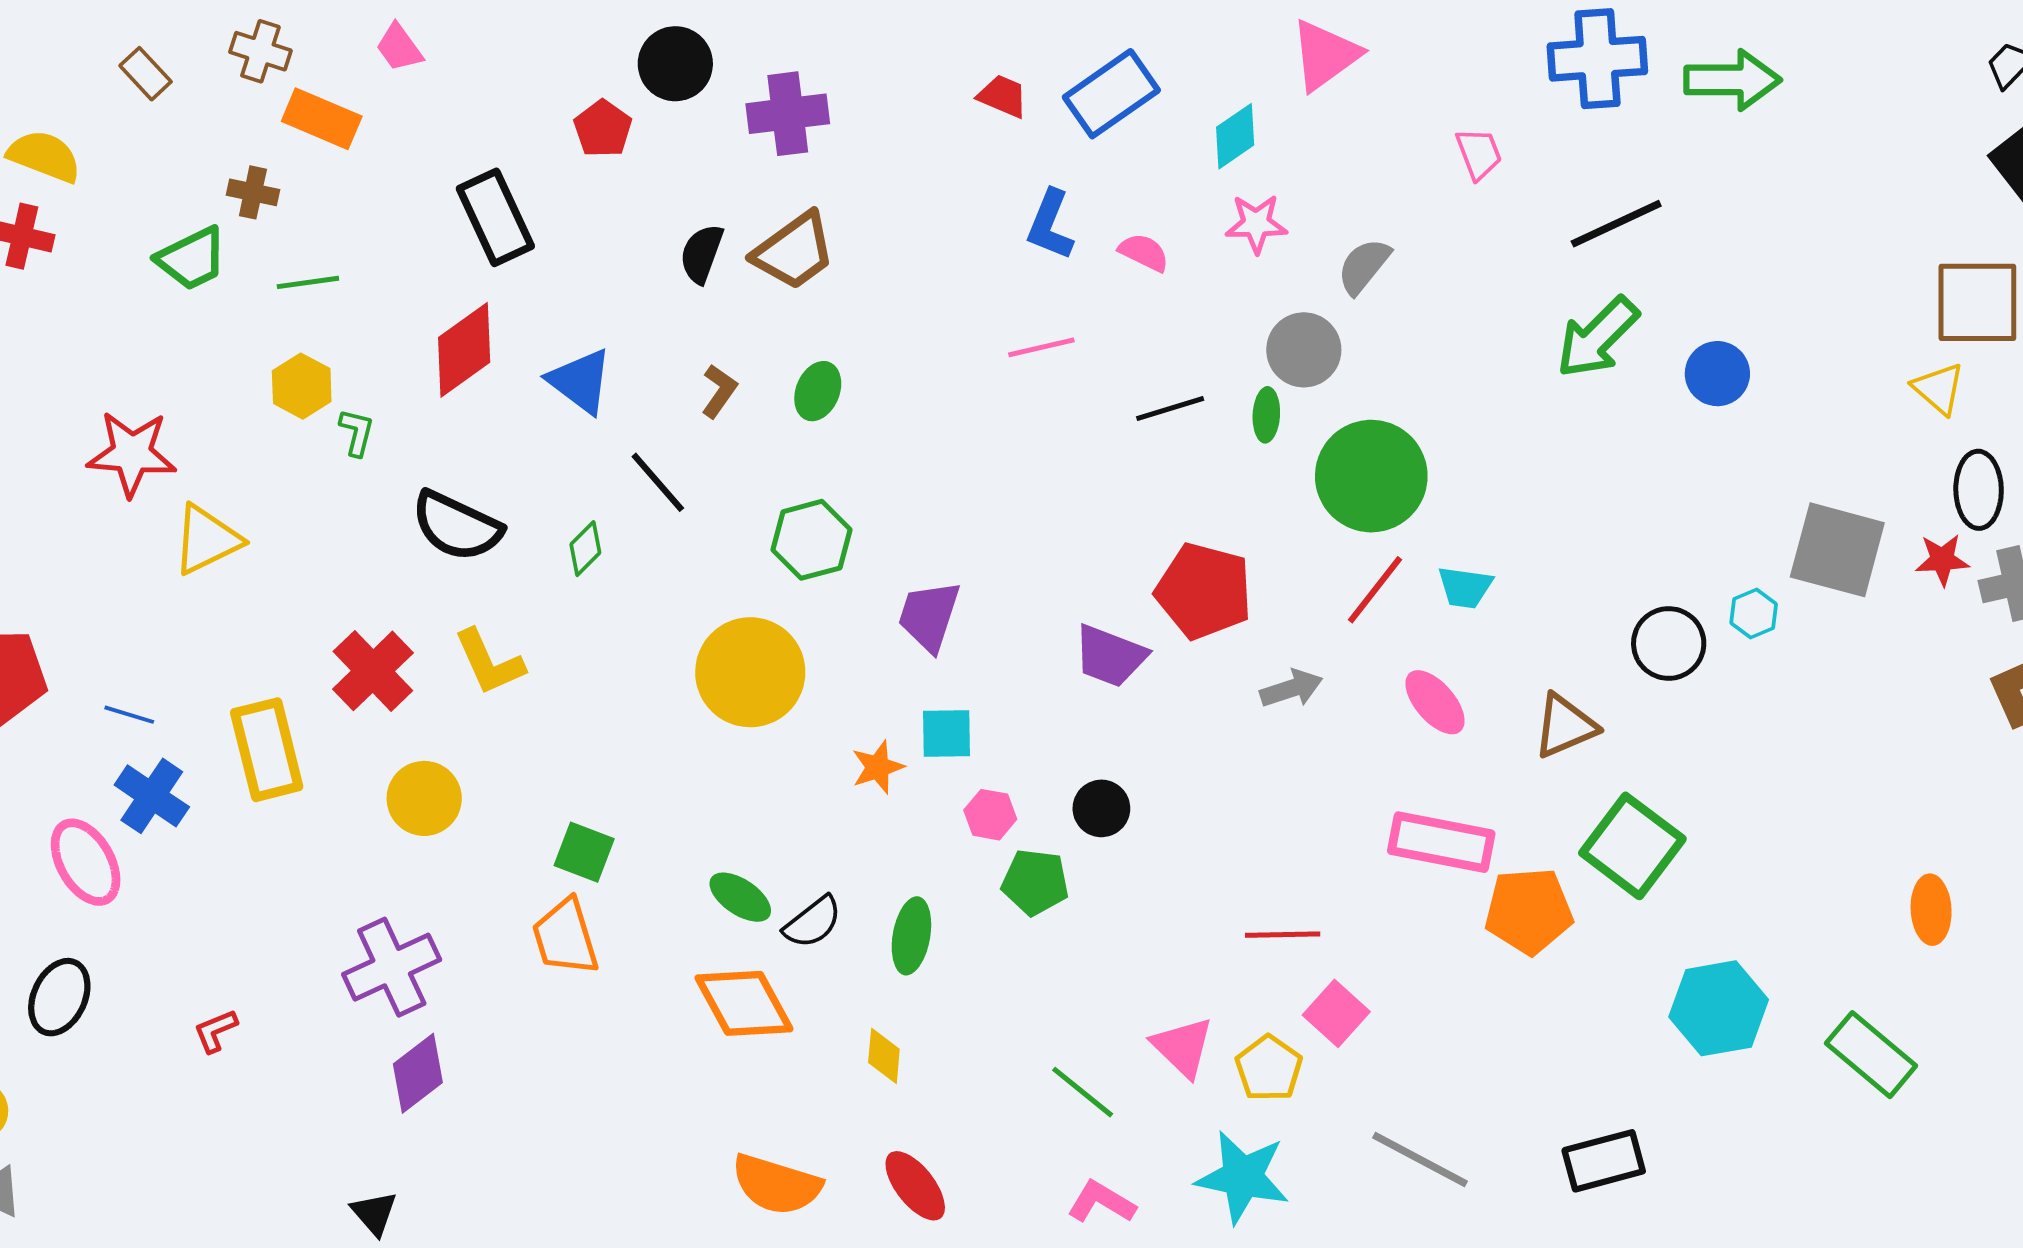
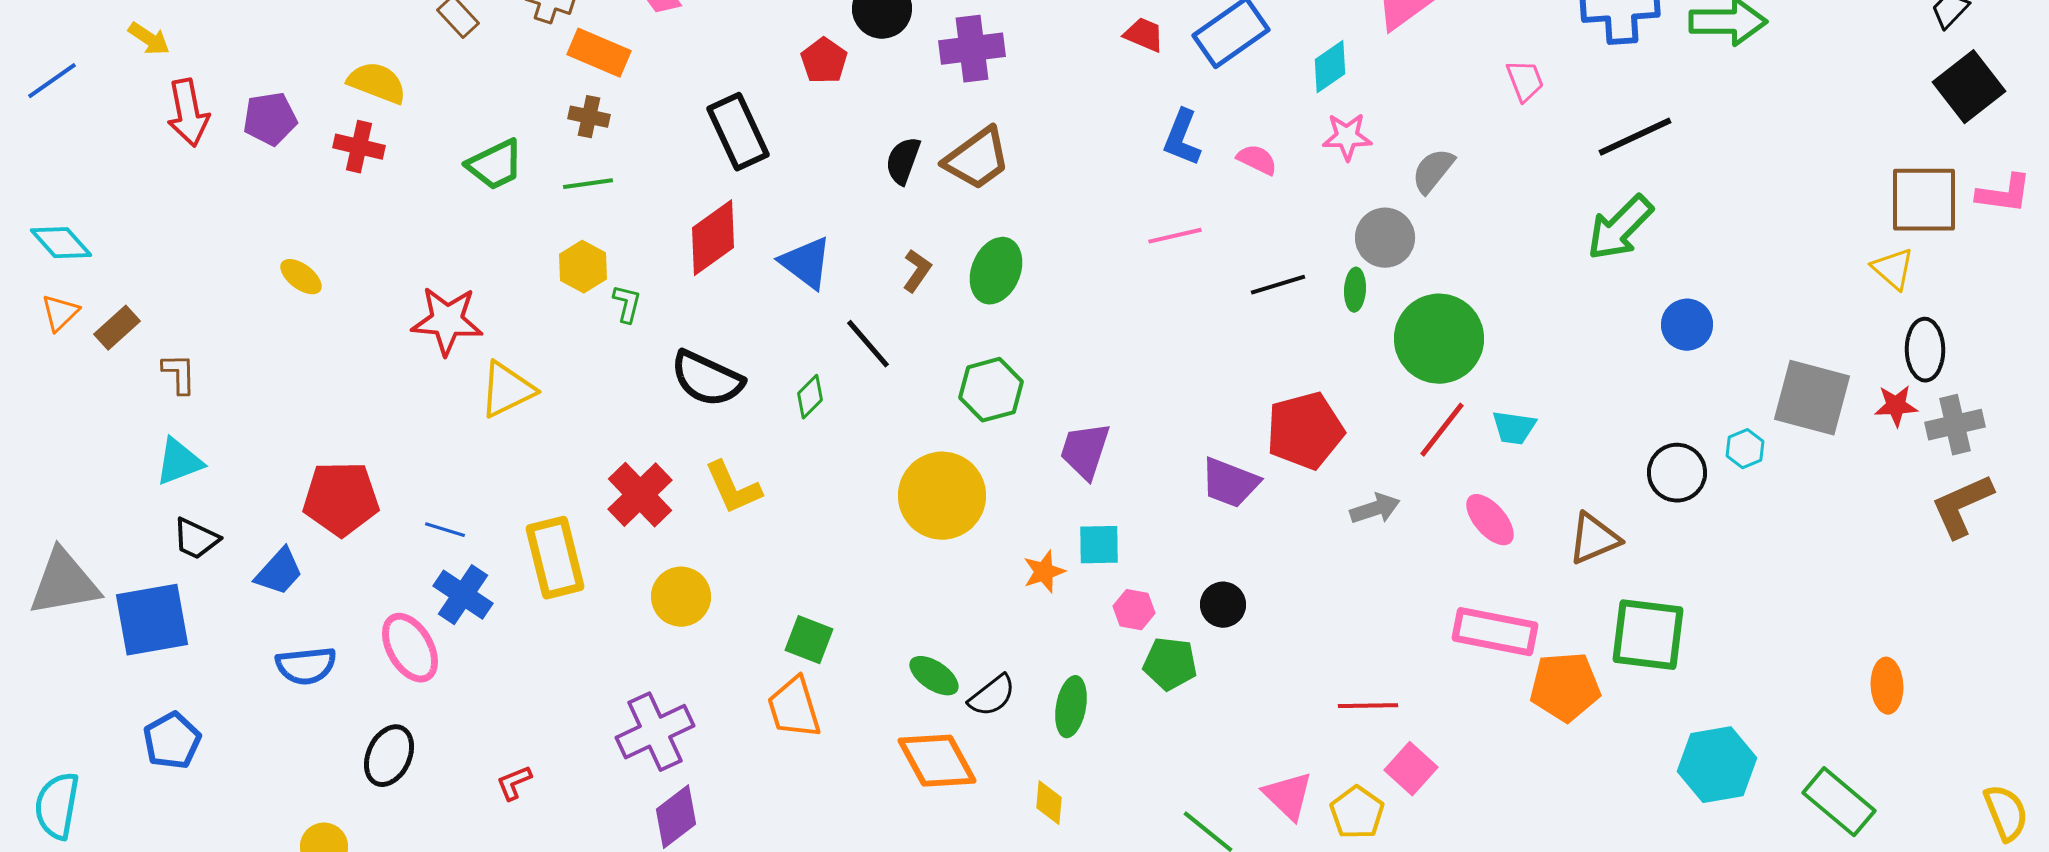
brown cross: (253, 192) -> (589, 117), moved
blue circle: (1717, 374) -> (1687, 325), moved
green ellipse: (818, 391) -> (996, 271), size x1.4
red pentagon: (1204, 591) -> (1305, 431), turned -30
green square: (1632, 846) -> (1648, 635), turned -30

